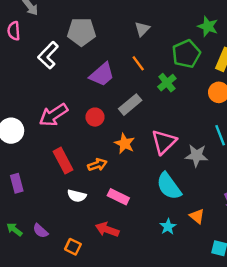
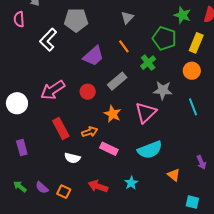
green pentagon: (186, 54) -> (164, 38), turned -30
gray star: (197, 155) -> (163, 90), moved
cyan semicircle: (169, 186) -> (150, 150), turned -75
pink rectangle: (118, 197) -> (109, 149), moved
cyan star: (168, 227) -> (131, 183), moved
orange square: (73, 247) -> (64, 192), moved

